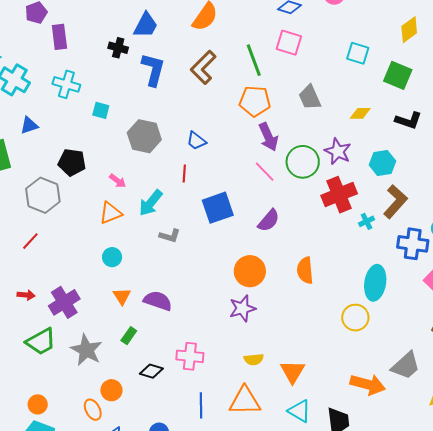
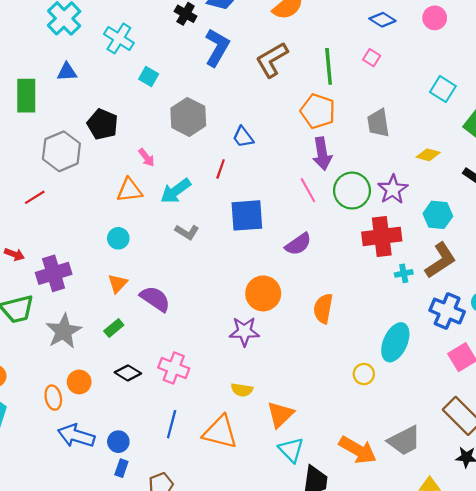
pink square: (289, 43) -> (372, 58), size x0.6
yellow circle: (355, 318) -> (364, 374), size x0.7
cyan triangle: (299, 411) -> (291, 450), moved

